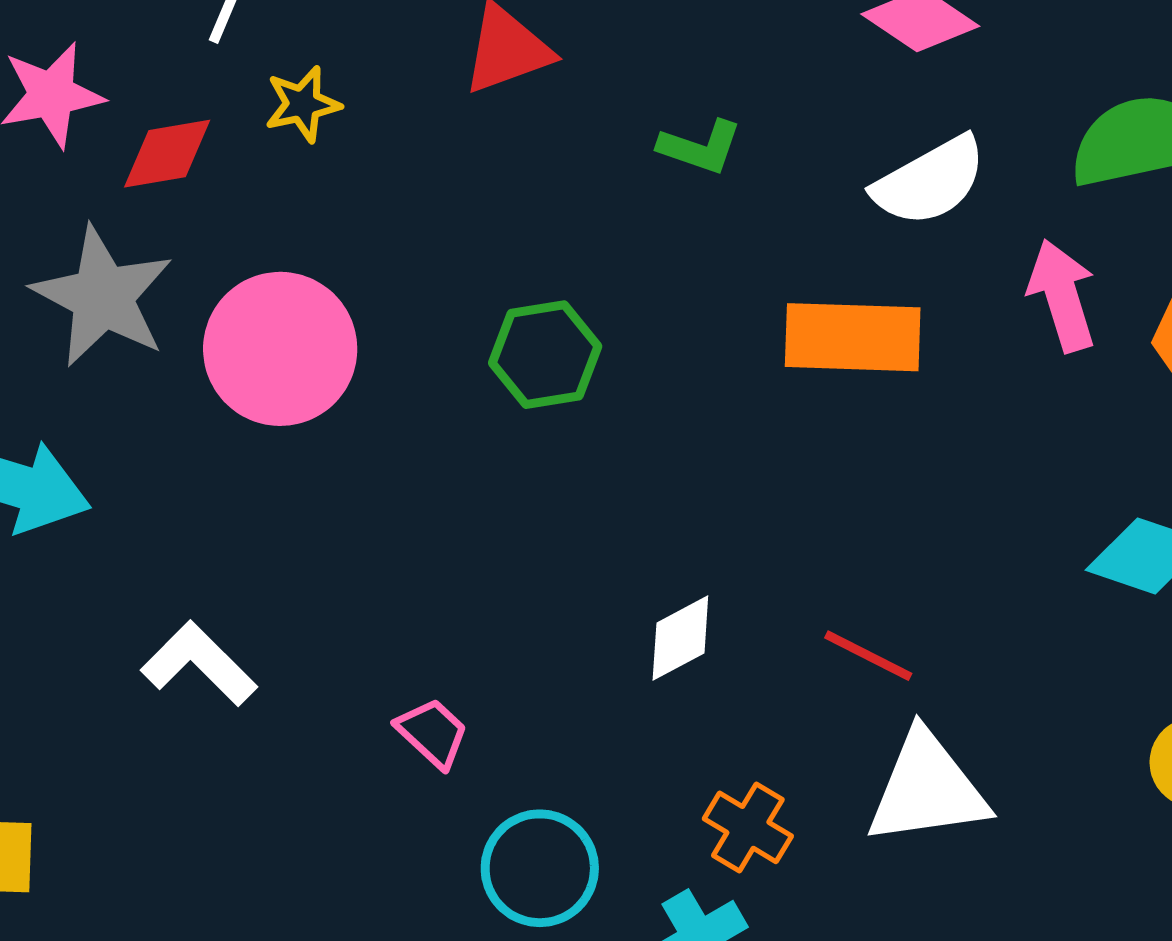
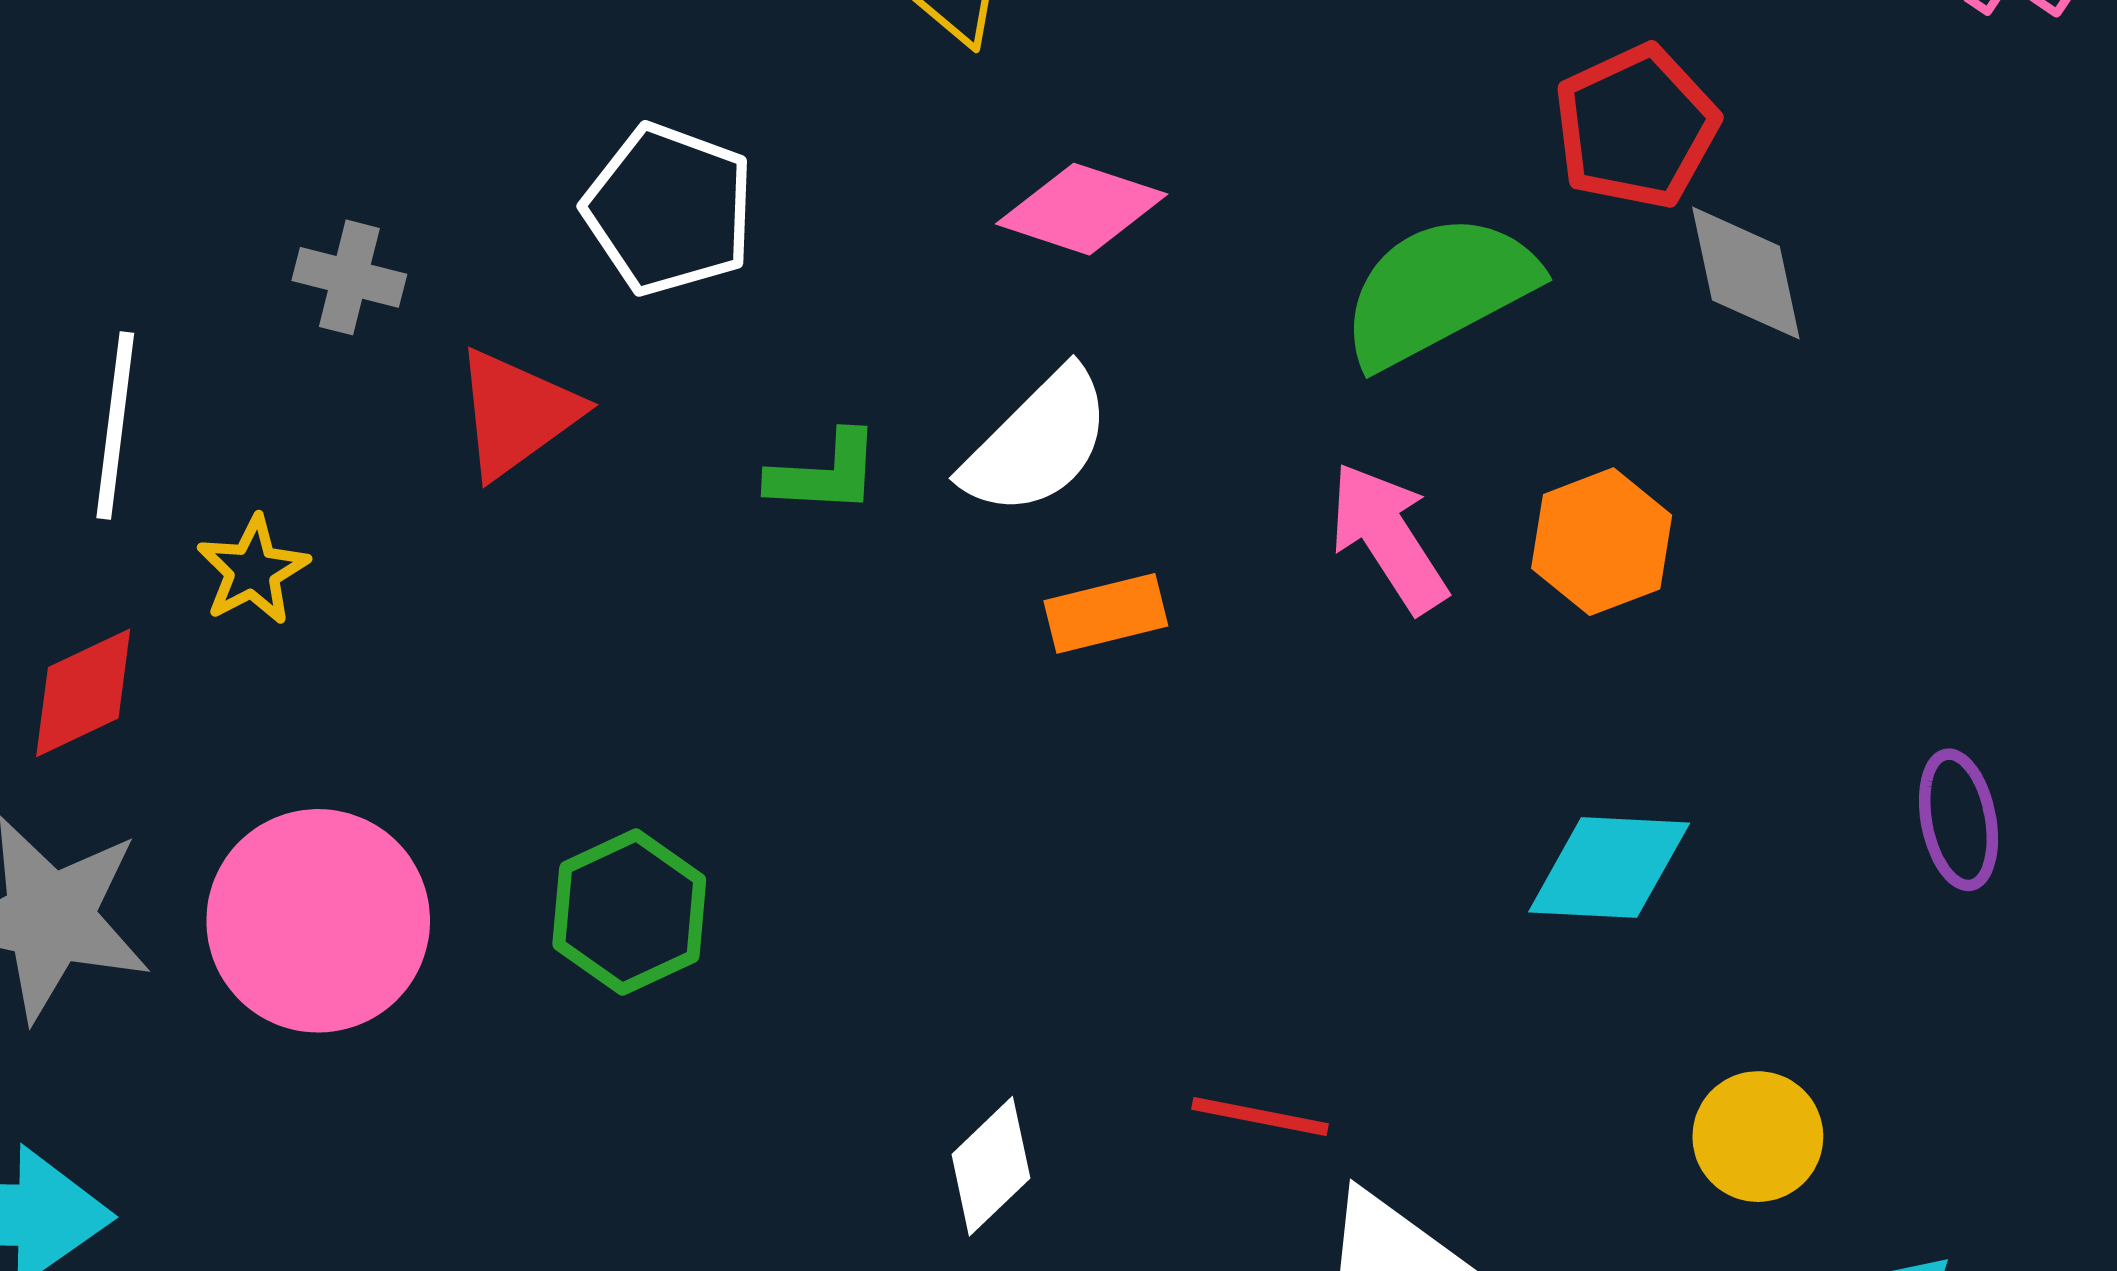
white semicircle: (930, 181) -> (1037, 443), moved
orange rectangle: (853, 337) -> (1106, 613), moved, size x0.6
green hexagon: (545, 355) -> (629, 912), moved

